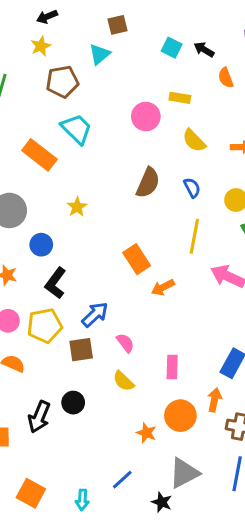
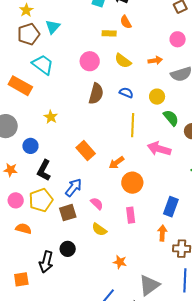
yellow star: (41, 46) -> (26, 10), moved
cyan triangle: (99, 54) -> (53, 27), moved
orange semicircle: (226, 78) -> (126, 22), moved
pink circle: (146, 116) -> (90, 61), moved
blue semicircle: (192, 188) -> (126, 93), turned -32
orange rectangle: (137, 259) -> (86, 151), moved
orange circle: (180, 416) -> (132, 183), moved

